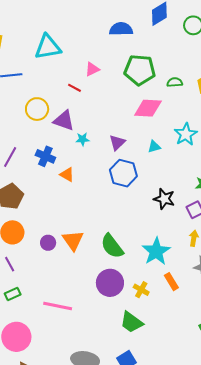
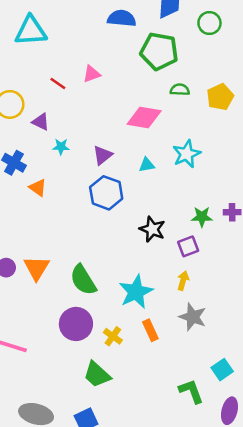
pink triangle: (92, 69) -> (92, 74), moved
green pentagon: (140, 70) -> (159, 51), moved
purple triangle: (64, 121) -> (41, 122), size x0.7

